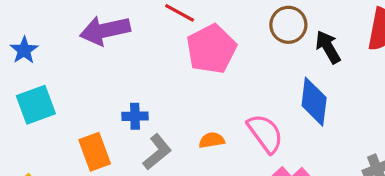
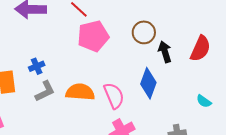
blue cross: (135, 116) -> (37, 66), turned -35
orange semicircle: (212, 140) -> (80, 92), size x1.8

